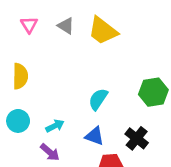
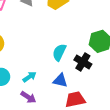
black cross: (137, 138) -> (83, 62), moved

